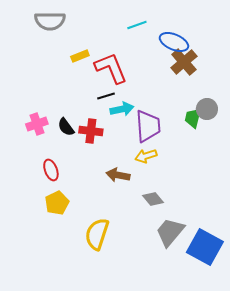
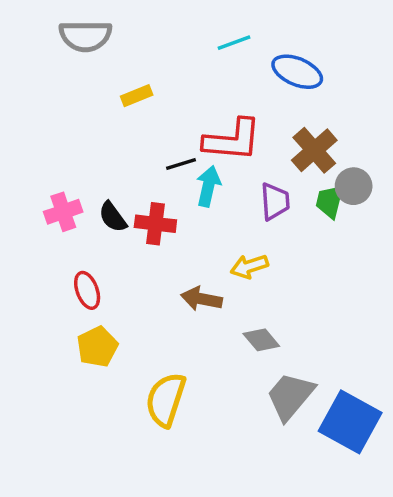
brown cross: (184, 62) -> (314, 150), moved
red L-shape: (111, 68) -> (232, 140), moved, turned 117
cyan arrow: (122, 109) -> (208, 186), turned -65
purple trapezoid: (148, 126) -> (275, 202), moved, size x0.7

